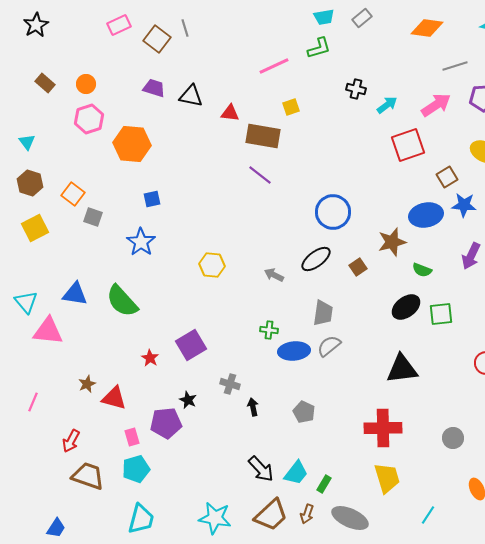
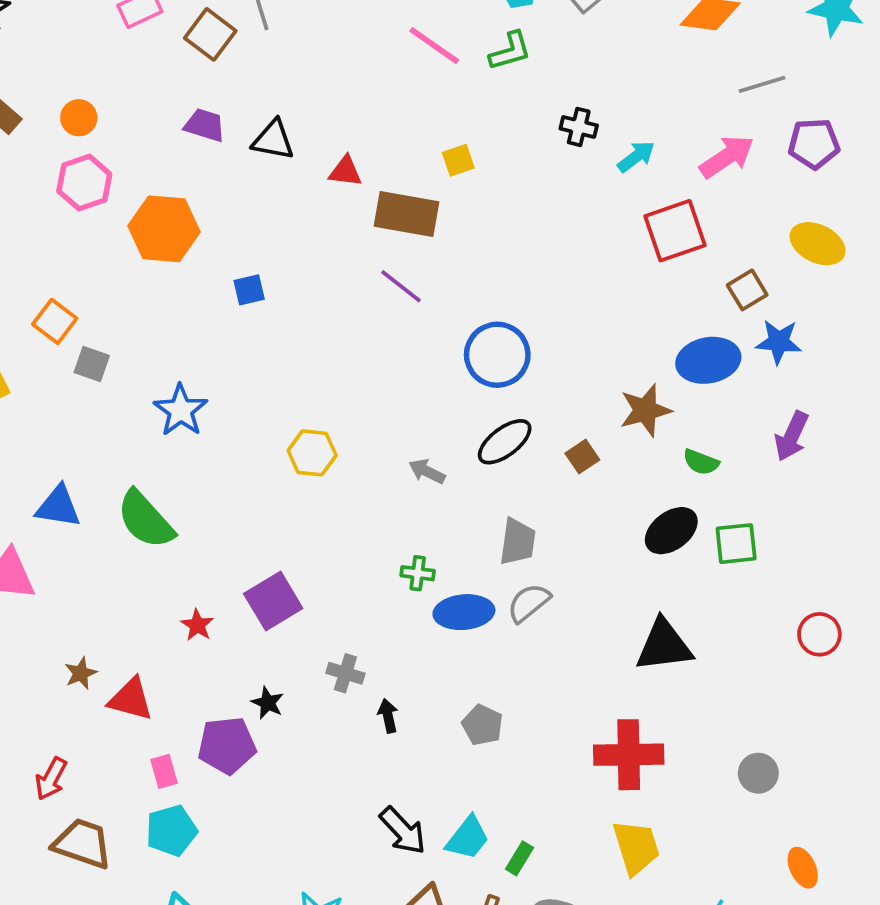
pink line: (274, 66) -> (434, 46), moved, turned 60
blue square: (152, 199) -> (249, 290), moved
blue circle: (333, 212) -> (497, 355), moved

